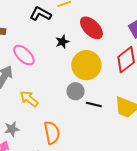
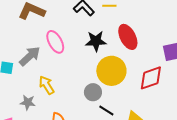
black star: (62, 42) -> (96, 41), size x1.5
gray star: (12, 129) -> (28, 102), moved

